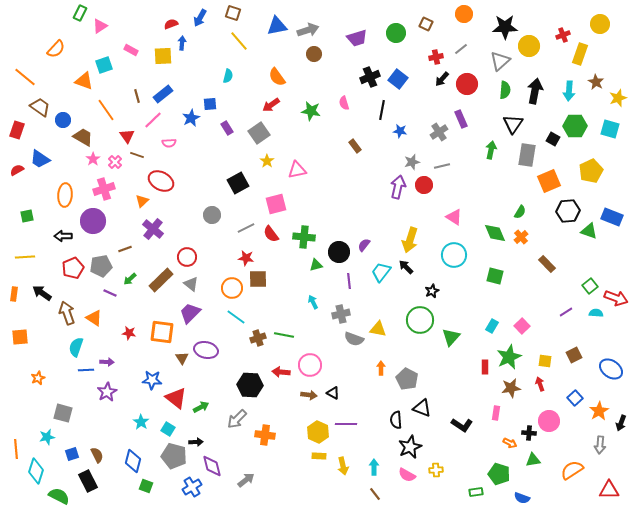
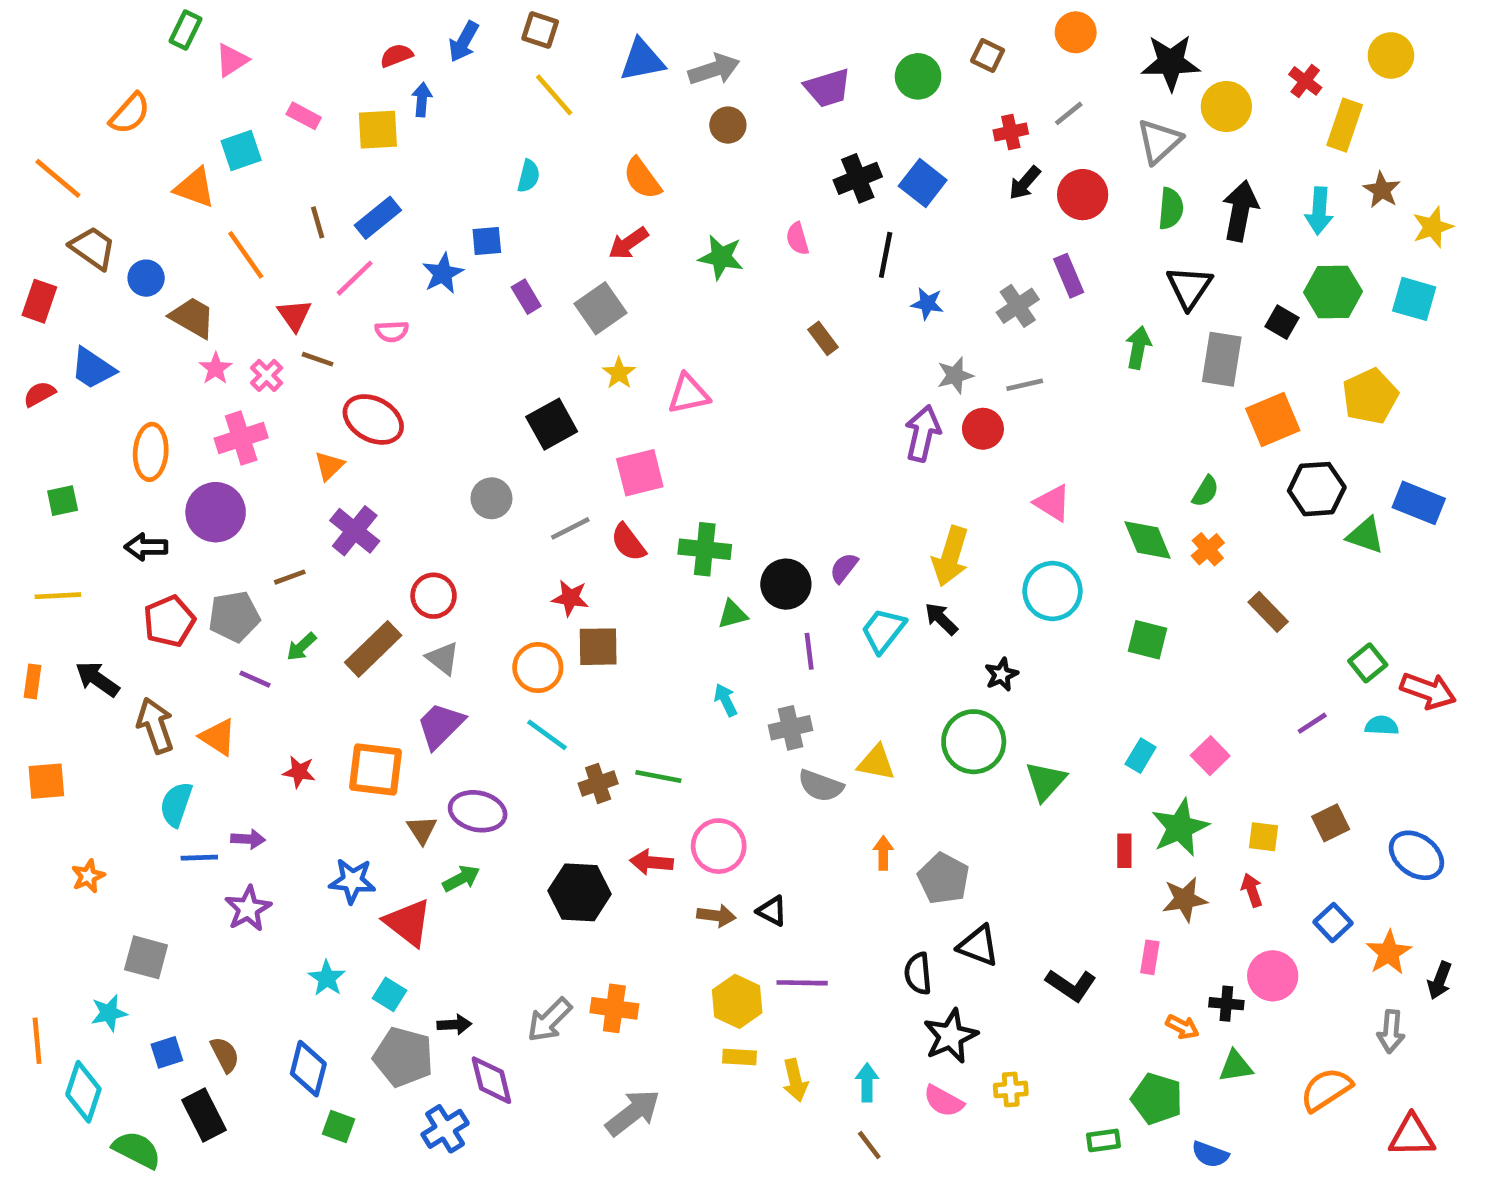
red cross: (563, 35) -> (1305, 81), turned -32
green arrow: (201, 407) -> (461, 878), moved
gray arrow: (237, 419) -> (549, 1020), moved
gray arrow: (246, 480) -> (633, 1113), moved, size x1.4

